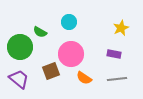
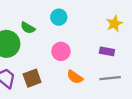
pink circle: (71, 54) -> (61, 51), size x0.7
brown square: (51, 71) -> (32, 78), moved

